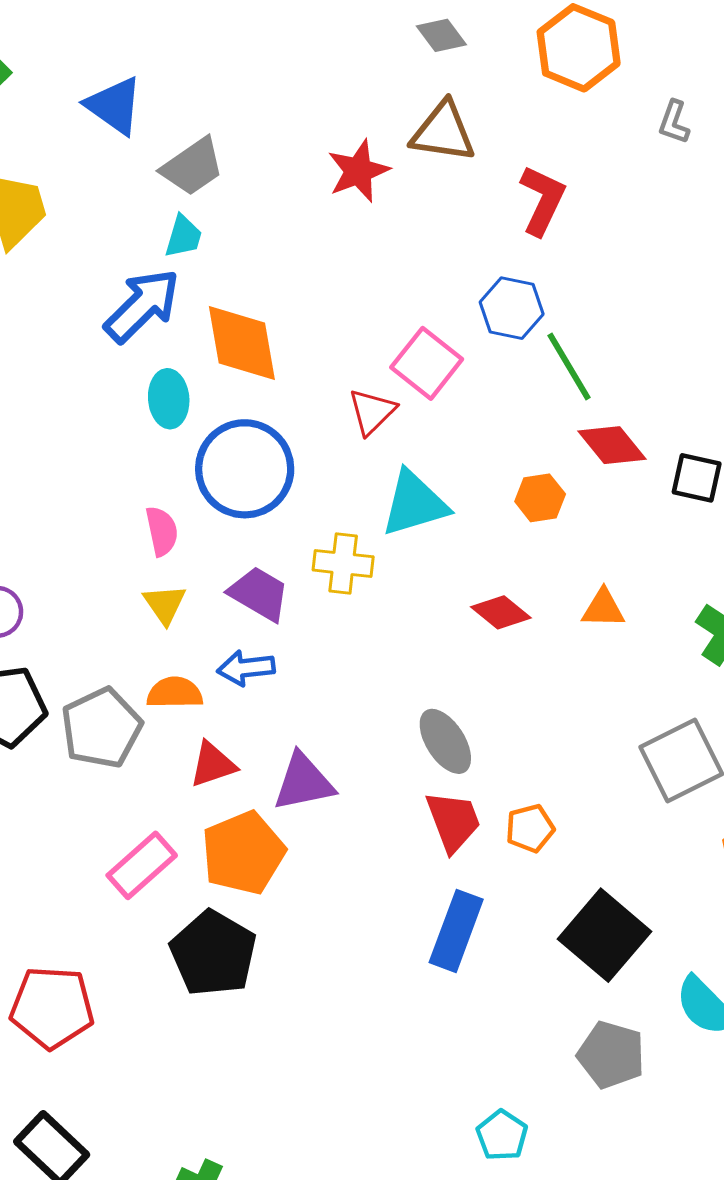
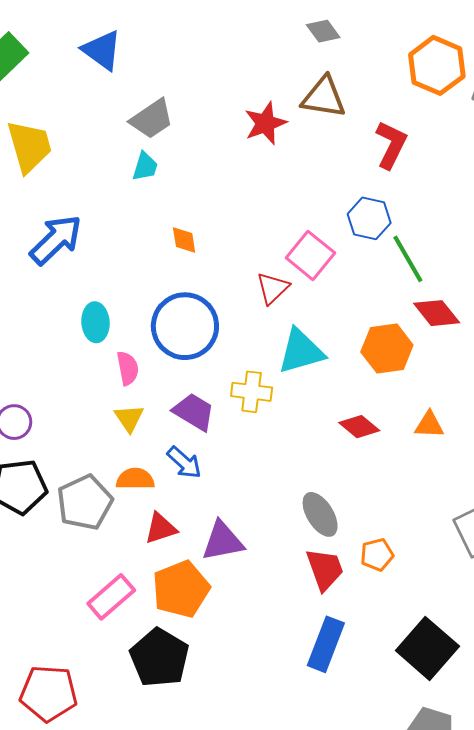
orange hexagon: (579, 48) -> (437, 65), moved
blue triangle: (114, 106) -> (102, 50), moved
blue arrow: (142, 306) -> (56, 240), moved
orange diamond: (242, 343) -> (184, 240), size x0.5
cyan ellipse: (169, 399) -> (95, 322), moved
orange hexagon: (540, 498) -> (387, 348), size x1.5
blue arrow: (246, 668) -> (184, 463), turned -132
orange pentagon: (530, 828) -> (377, 555), moved

